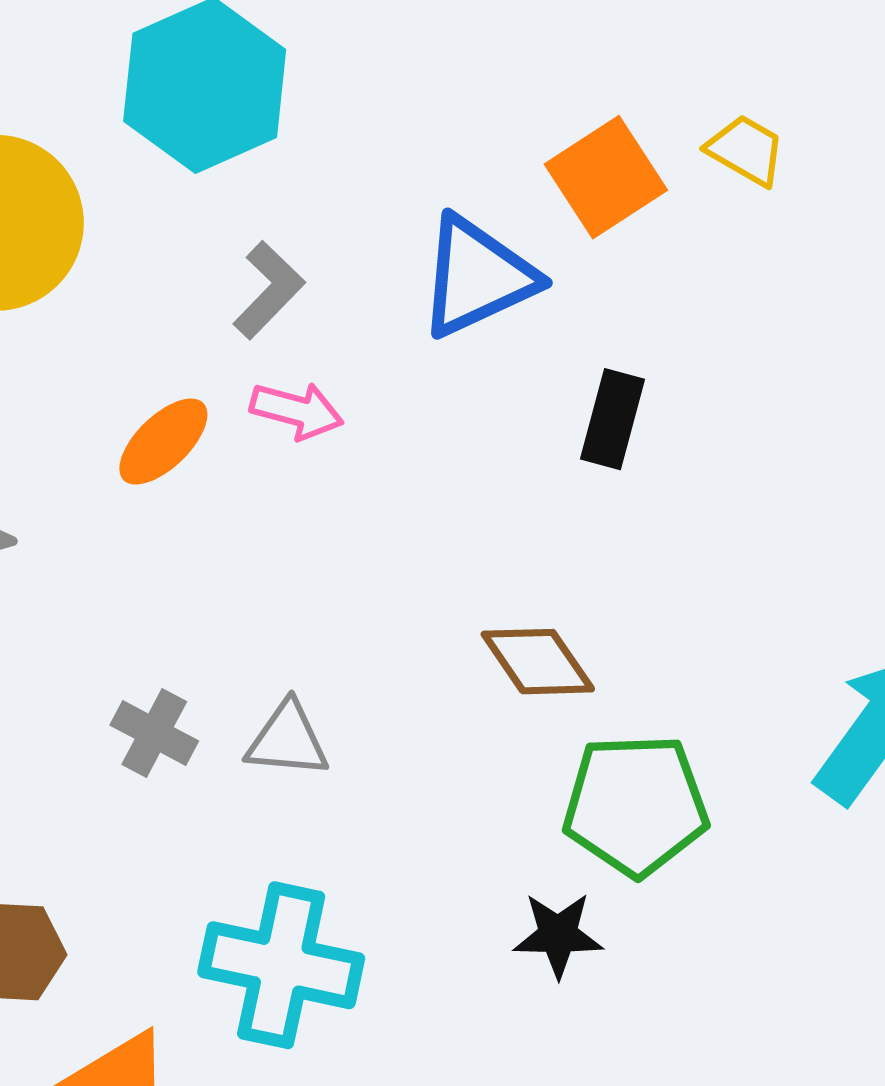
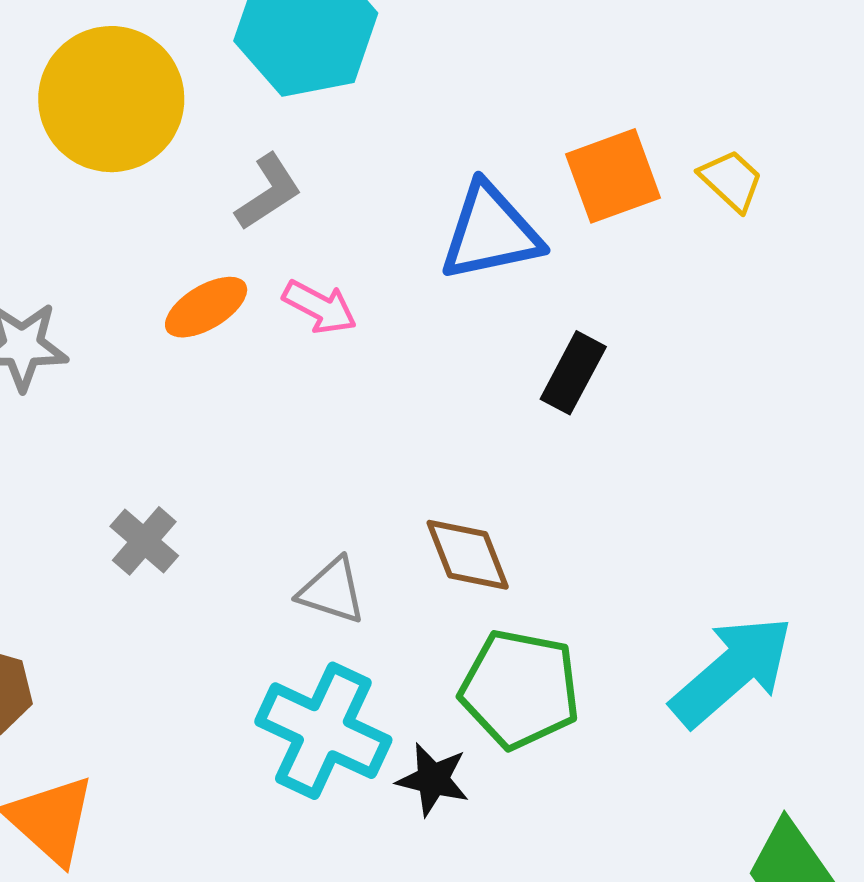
gray L-shape: (269, 290) -> (268, 192), moved
gray triangle: (287, 740) -> (332, 591), moved
cyan cross: (281, 965) -> (323, 731), moved

